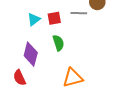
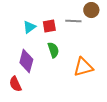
orange triangle: (73, 78) -> (83, 67), moved

